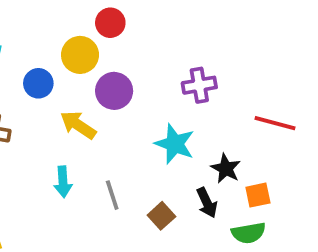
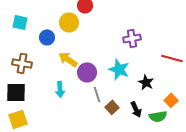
purple circle: (114, 91) -> (87, 72), moved
gray line: (112, 195) -> (97, 94), moved
orange square: (258, 195) -> (171, 100), moved, turned -32
black arrow: (207, 203) -> (136, 109), moved

